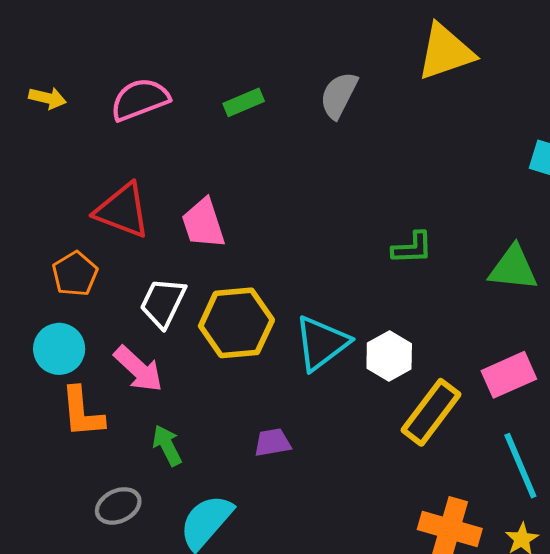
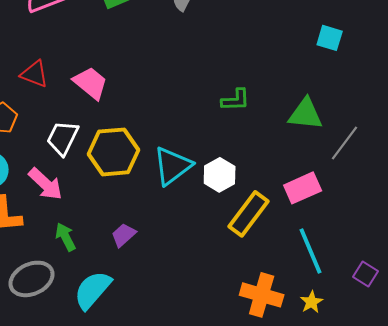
red triangle: (123, 210) -> (35, 74), size x0.7
pink trapezoid: (203, 223) -> (91, 83), turned 147
purple trapezoid: (272, 443) -> (124, 235), moved, turned -32
gray ellipse: (118, 506) -> (32, 279), size x1.4

